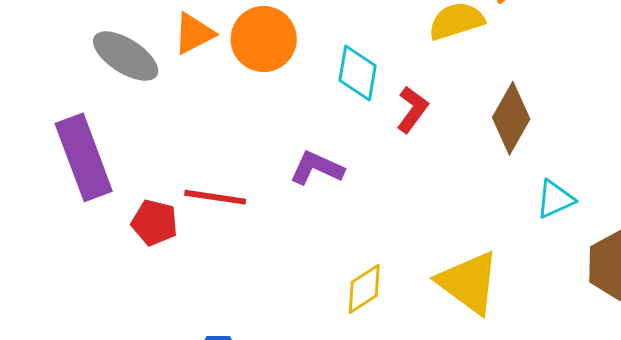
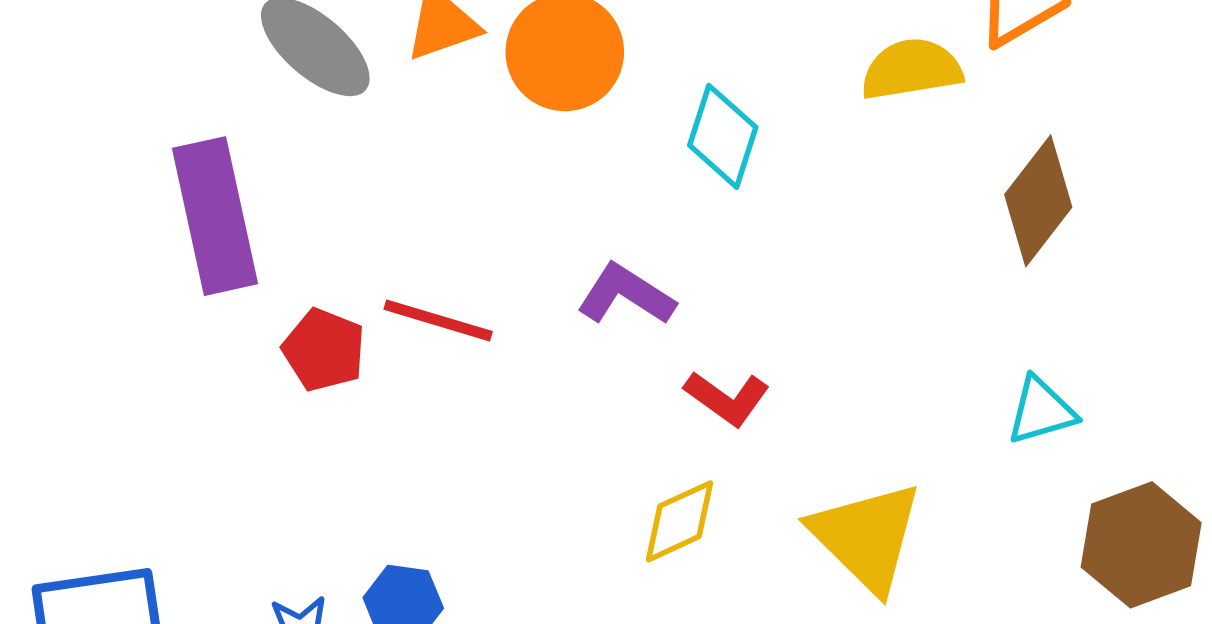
red L-shape: (412, 109) -> (727, 398), moved, turned 81
brown diamond: (511, 118) -> (1038, 201), moved

